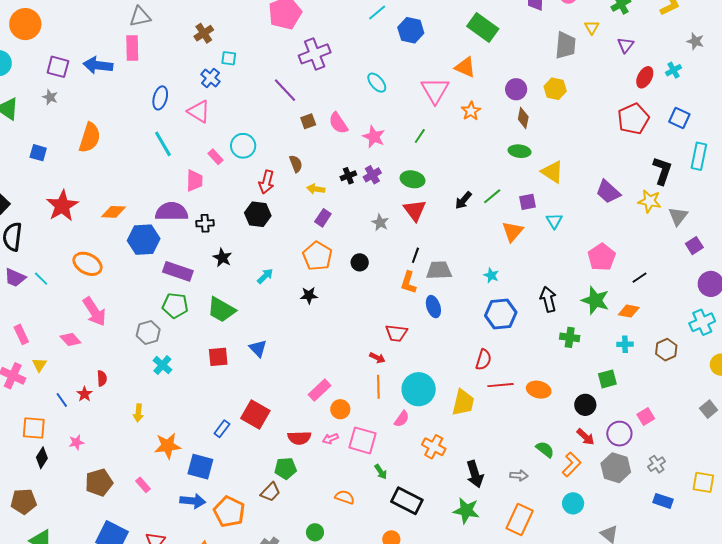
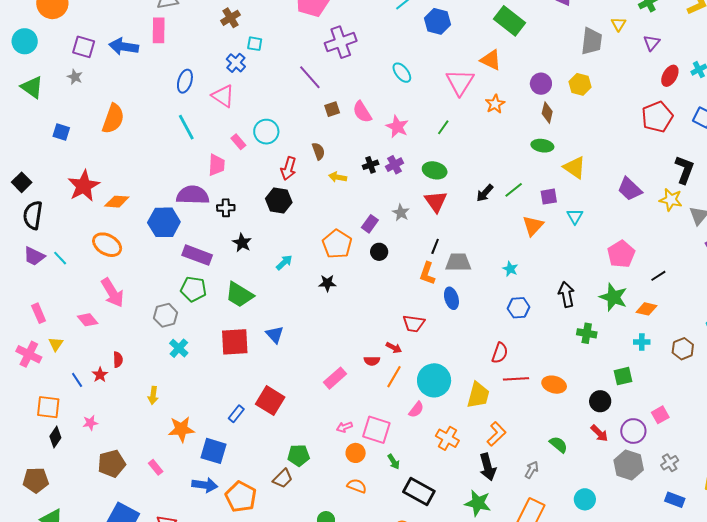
orange diamond: (114, 212) -> (117, 202), moved
purple rectangle: (323, 218) -> (370, 224), moved
blue hexagon: (501, 314) -> (519, 308), size x0.7
red square: (218, 357) -> (235, 342), size x1.4
orange line: (378, 387) -> (394, 377), turned 30
orange circle: (340, 409) -> (356, 453), moved
red semicircle: (299, 438) -> (372, 361), moved, size x0.7
orange L-shape: (572, 464) -> (496, 434), moved
gray arrow: (519, 475) -> (532, 470), turned -66

